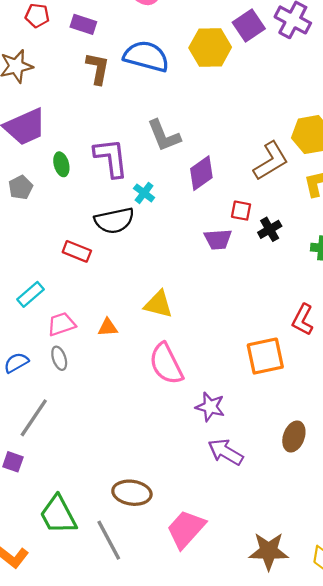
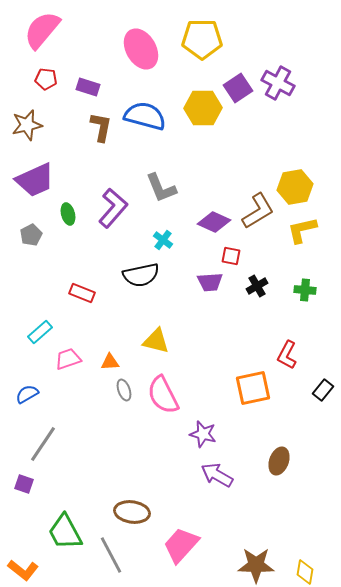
purple L-shape: (111, 158) -> (113, 208), turned 48
purple diamond: (201, 173) -> (214, 222), moved, turned 60
cyan cross: (144, 193) -> (163, 240), moved
black semicircle: (114, 221) -> (141, 275), moved
black cross: (270, 229) -> (257, 286), moved
gray ellipse: (59, 358) -> (124, 390), moved

